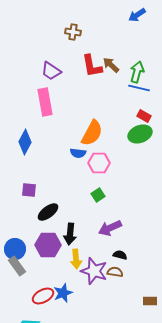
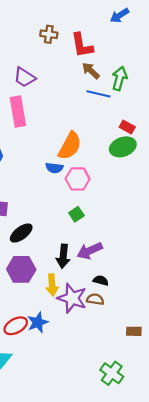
red L-shape: (92, 66) -> (82, 45), moved
blue line: (139, 88) -> (99, 94), moved
black arrow: (70, 234) -> (63, 256), moved

